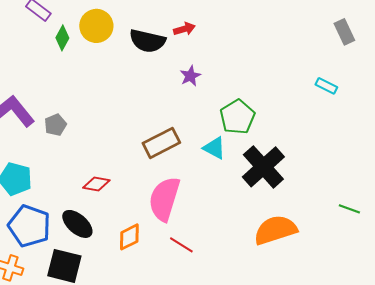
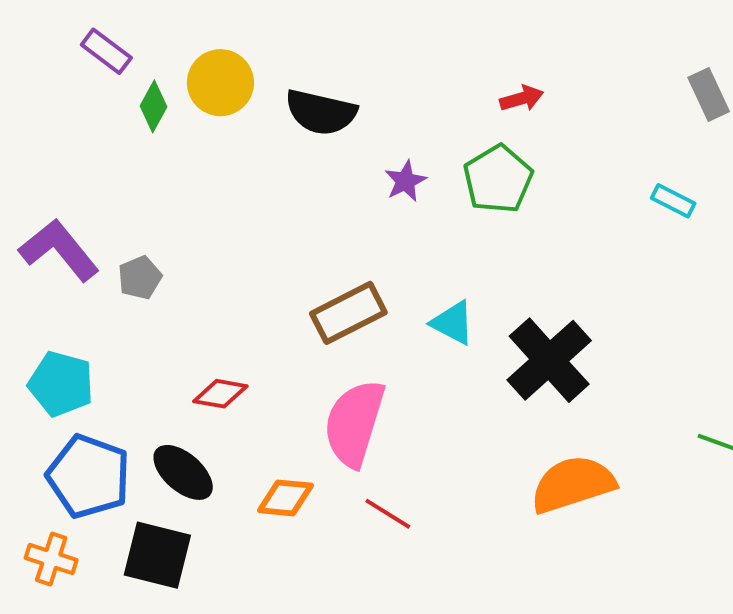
red arrow: (184, 29) -> (522, 98), moved
green pentagon: (237, 117) -> (498, 179), moved
orange diamond: (129, 237) -> (285, 498), turned 32

